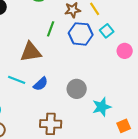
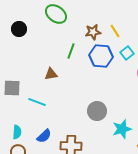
brown triangle: (31, 52) -> (51, 74), size x0.6
blue semicircle: (41, 84) -> (44, 136), moved

